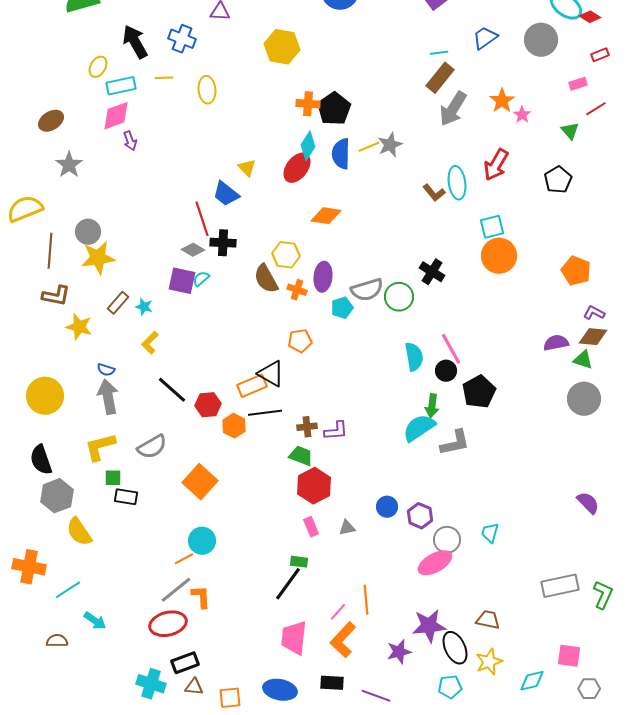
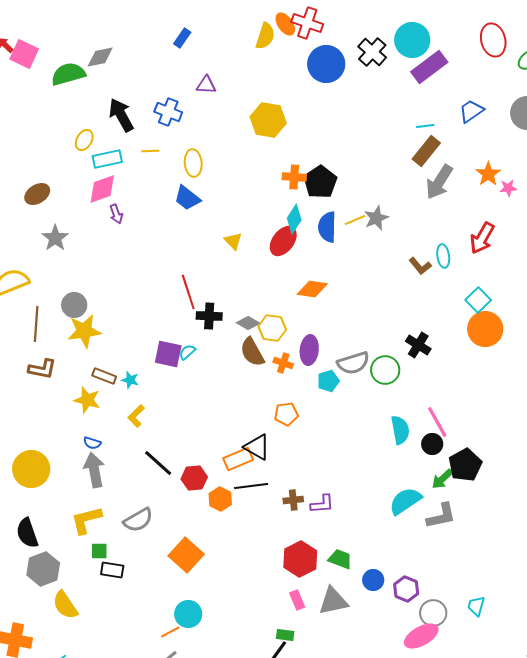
pink star: (522, 115) -> (508, 188), turned 30
cyan ellipse: (457, 183) -> (443, 256), size x0.7
blue trapezoid: (226, 194) -> (187, 198), moved
cyan square: (492, 227) -> (478, 300), turned -30
gray diamond: (193, 250) -> (248, 323), moved
brown rectangle: (118, 303) -> (104, 376), turned 70
yellow star: (79, 327) -> (87, 400), moved
green arrow: (432, 406) -> (442, 479), moved, turned 40
green trapezoid: (301, 456) -> (340, 559), moved
gray triangle: (347, 528) -> (333, 601), size x1.8

